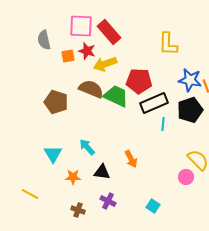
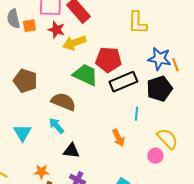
orange square: (68, 56) -> (29, 26), moved
brown semicircle: (91, 89) -> (63, 102), moved
cyan line: (163, 124) -> (136, 114), moved
orange arrow: (131, 159) -> (118, 138), moved
orange star: (73, 177) -> (41, 172), moved

